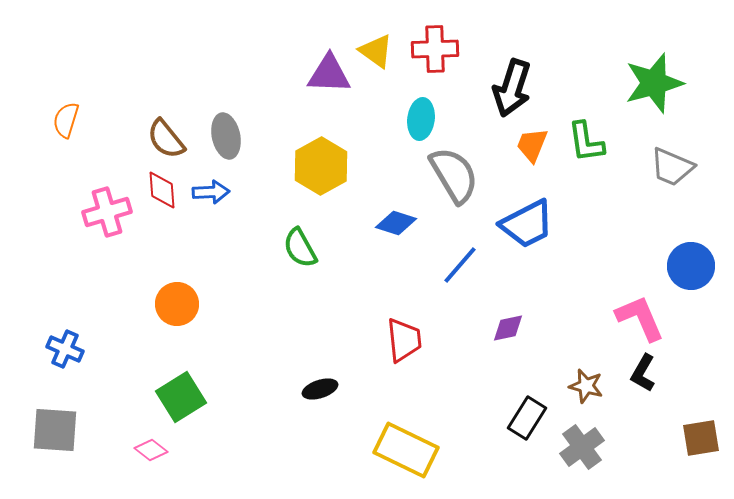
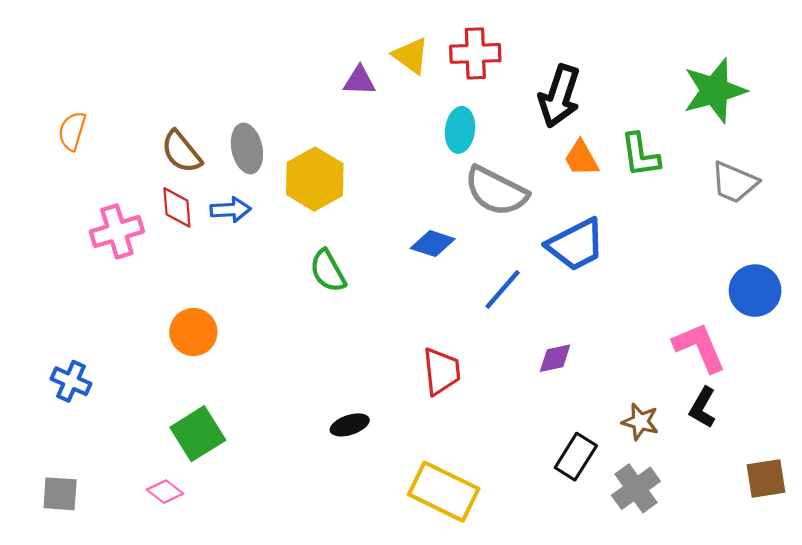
purple triangle: (329, 74) -> (359, 81), size x0.7
orange trapezoid: (532, 145) -> (581, 158), turned -51
yellow hexagon: (321, 166) -> (315, 179), moved
gray semicircle: (454, 175) -> (496, 191), turned 148
gray square: (55, 430) -> (60, 494), moved, size x0.7

